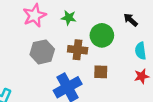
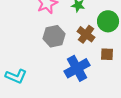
brown cross: (78, 50) -> (86, 34), turned 30

